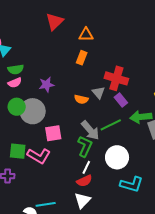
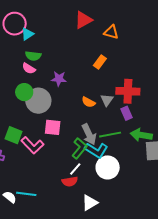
orange triangle: (86, 35) -> (111, 32), moved
red cross: (116, 78) -> (128, 91), turned -30
pink semicircle: (15, 83) -> (29, 68), turned 40
cyan L-shape: (132, 184) -> (96, 150), moved
white triangle: (82, 200) -> (90, 203), moved

